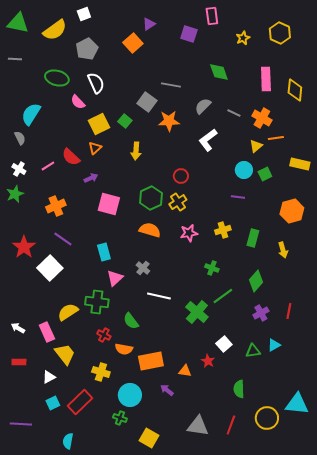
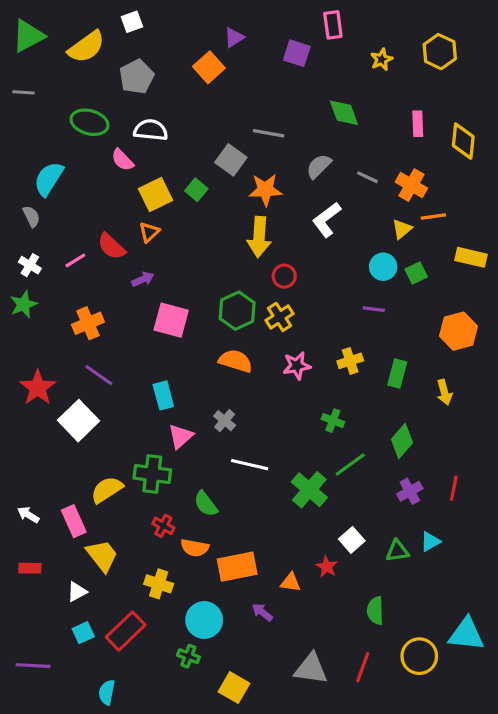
green triangle: (18, 23) -> (28, 36), turned -40
pink rectangle: (266, 79) -> (418, 124), size x0.7
white semicircle: (96, 83) -> (151, 130), turned -60
yellow arrow: (136, 151) -> (259, 237), moved, size x1.4

